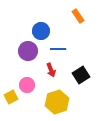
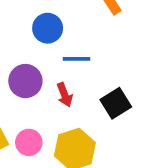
purple circle: (28, 51) -> (25, 81), moved
pink circle: (27, 85) -> (29, 142), moved

